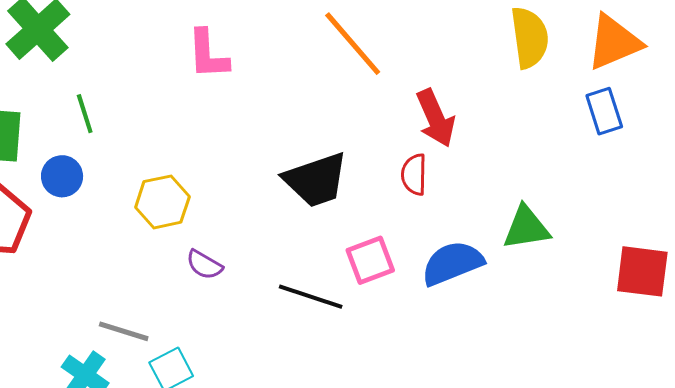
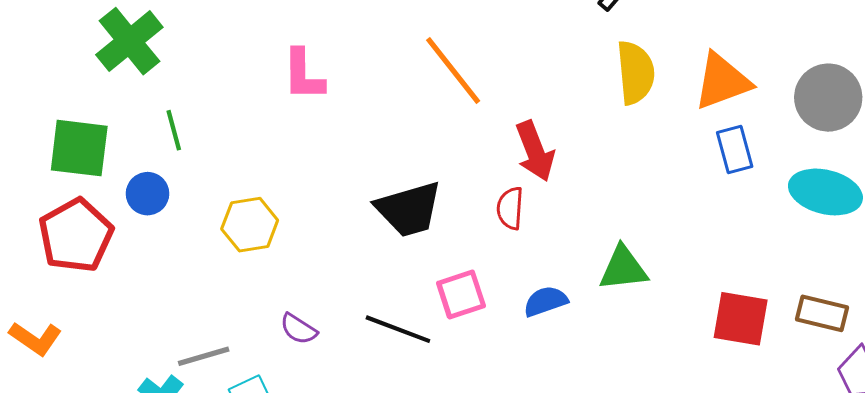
blue rectangle: (604, 111) -> (735, 150), moved
blue semicircle: (452, 263) -> (546, 301), size x0.7
purple semicircle: (204, 265) -> (299, 329), moved
gray line: (124, 331) -> (204, 356), turned -36

